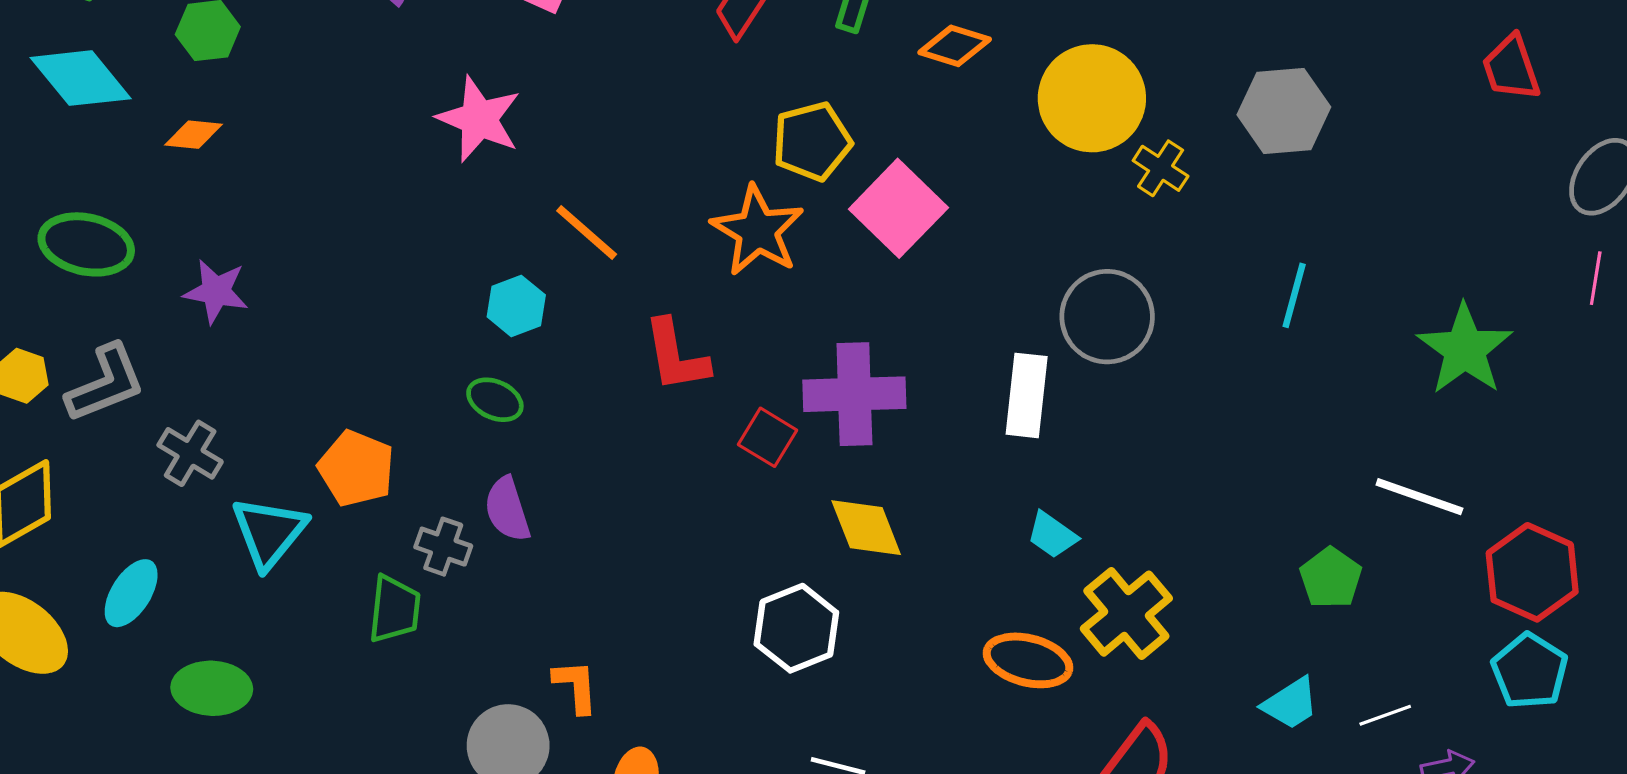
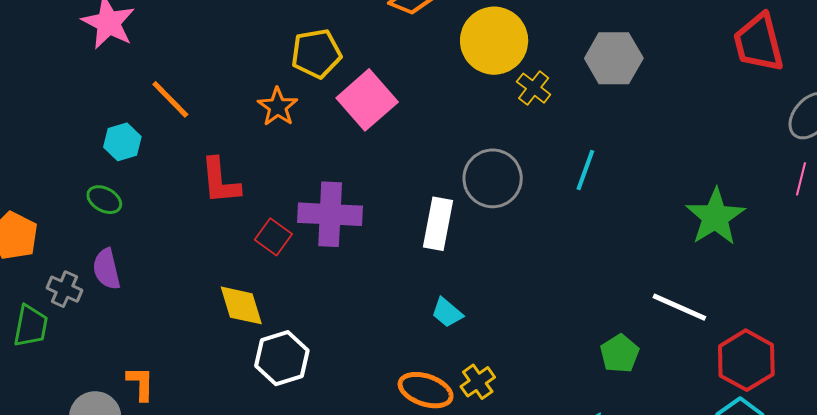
red trapezoid: (1511, 68) -> (759, 43), size x1.4
orange star: (758, 231) -> (278, 107), size x0.7
cyan line: (1294, 295) -> (585, 170), moved
yellow diamond: (866, 528) -> (241, 305), moved
yellow cross: (1126, 614) -> (478, 382), moved, size x0.6

